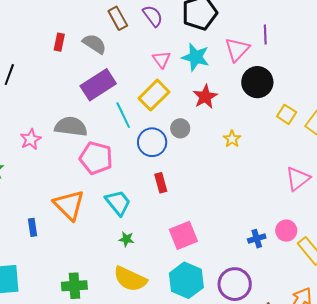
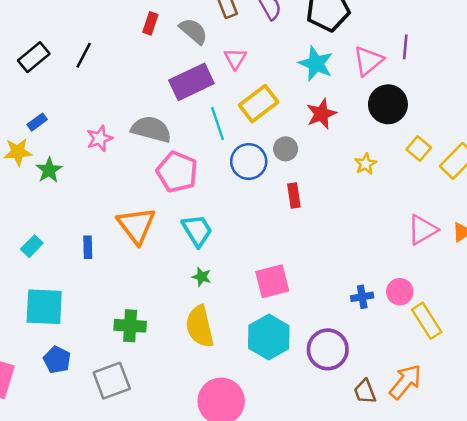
pink triangle: (162, 59) -> (235, 59), moved
yellow star: (232, 139) -> (366, 164), moved
red rectangle: (161, 183) -> (294, 195), moved
yellow semicircle: (130, 279) -> (200, 326), turned 44

